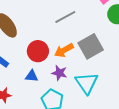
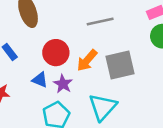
orange arrow: (64, 50) -> (87, 61), turned -36
purple star: (59, 73) -> (63, 84), moved

